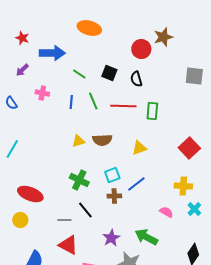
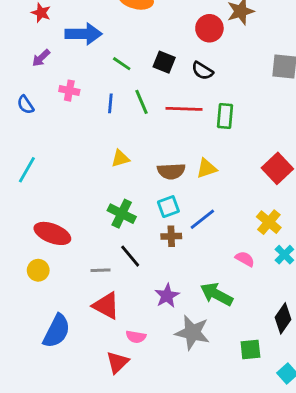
black semicircle: (136, 79) -> (202, 71), turned -42
brown semicircle: (102, 140) -> (171, 171), moved
yellow cross: (183, 186) -> (269, 222), turned 36

